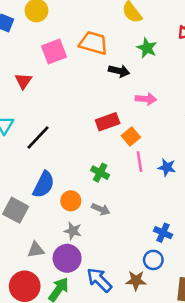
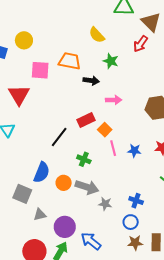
pink square: (54, 51) -> (40, 70), turned 30
red triangle: (23, 81) -> (19, 95), size x1.6
black line: (38, 137) -> (59, 137), moved
gray arrow: (101, 209) -> (87, 187), size x1.6
gray star: (73, 231) -> (105, 204), moved
gray triangle: (36, 250) -> (40, 215), moved
brown star: (136, 281) -> (135, 243), moved

